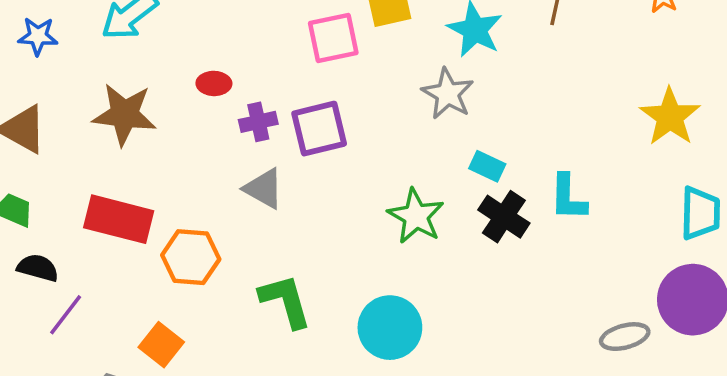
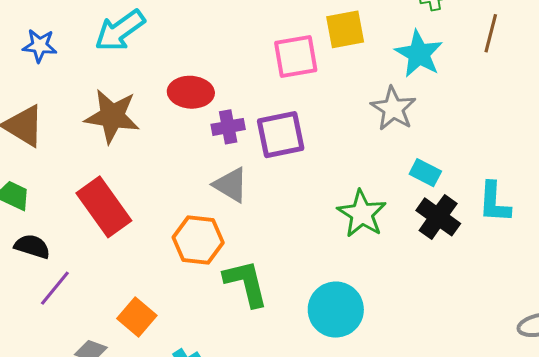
red ellipse: (214, 83) -> (191, 92), size x1.5
red rectangle: (119, 219) -> (104, 207), turned 38
orange hexagon: (191, 257) -> (198, 240), moved

